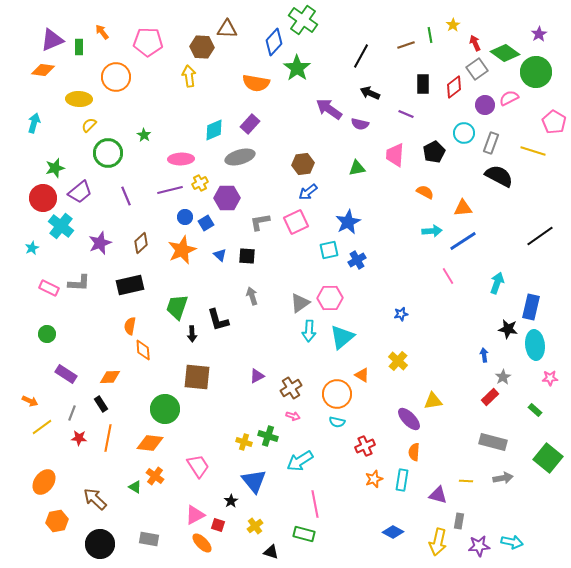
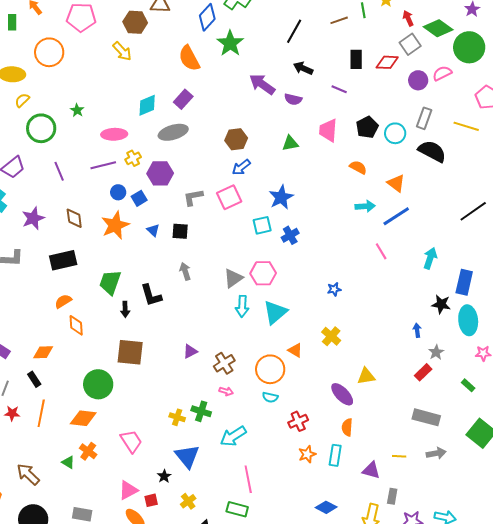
yellow arrow: (189, 76) -> (122, 51), turned 145
orange semicircle: (256, 83) -> (189, 58), turned 52
red diamond: (454, 87) -> (387, 62), turned 40
cyan circle: (464, 133) -> (395, 133), moved
orange triangle: (463, 208) -> (396, 183), turned 42
brown diamond: (141, 243) -> (74, 218), turned -55
orange semicircle: (130, 326) -> (63, 301), turned 48
red square: (218, 525) -> (151, 500), turned -32

